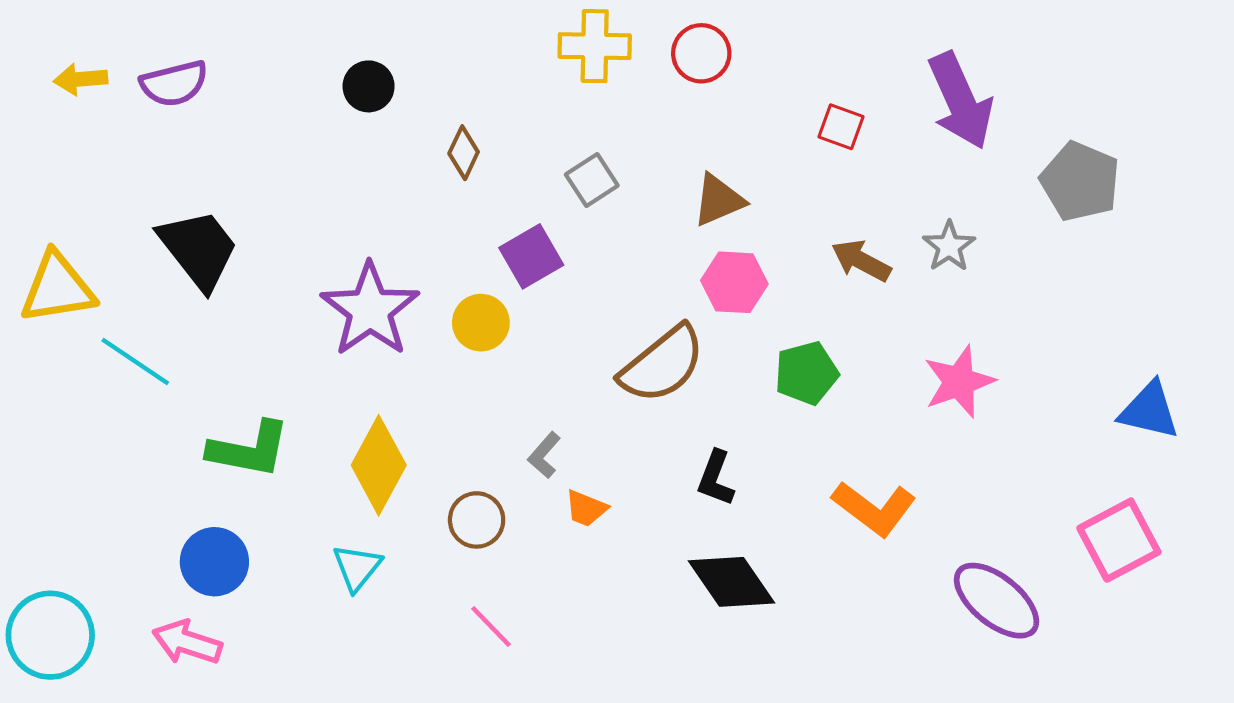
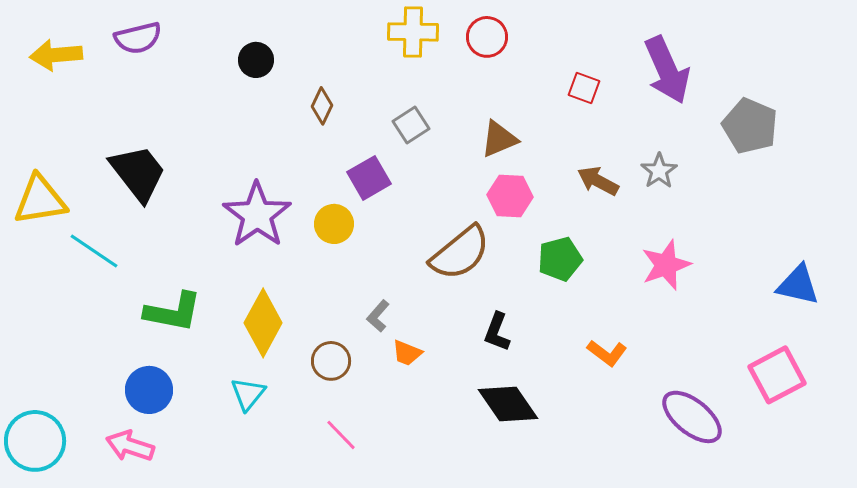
yellow arrow: (80, 79) -> (56, 55), size x1.4
purple semicircle: (174, 84) -> (138, 38), moved
orange L-shape: (874, 508) -> (607, 353), size x0.7

